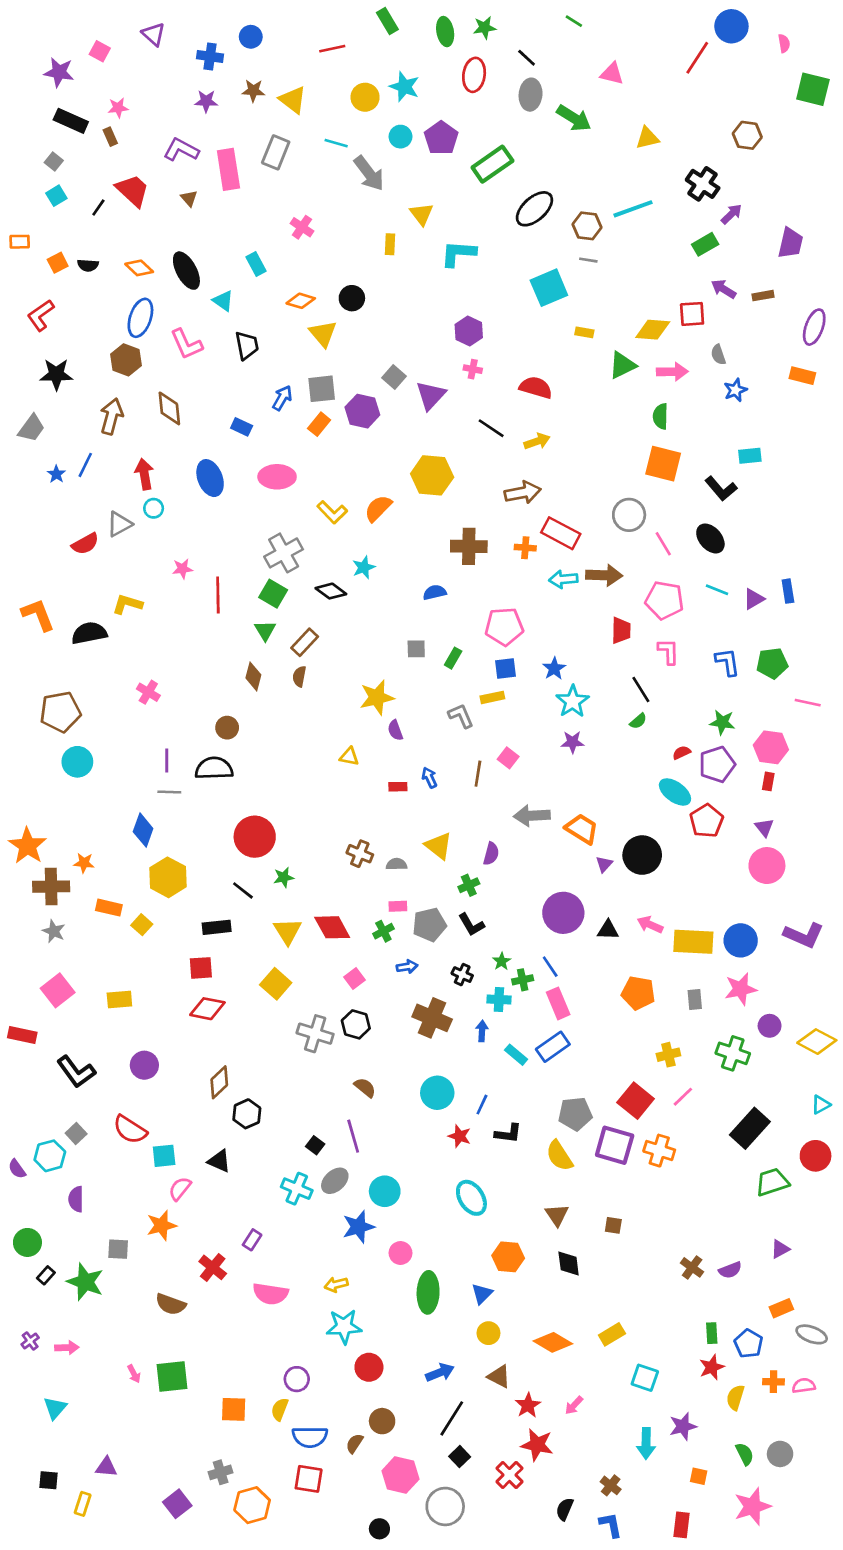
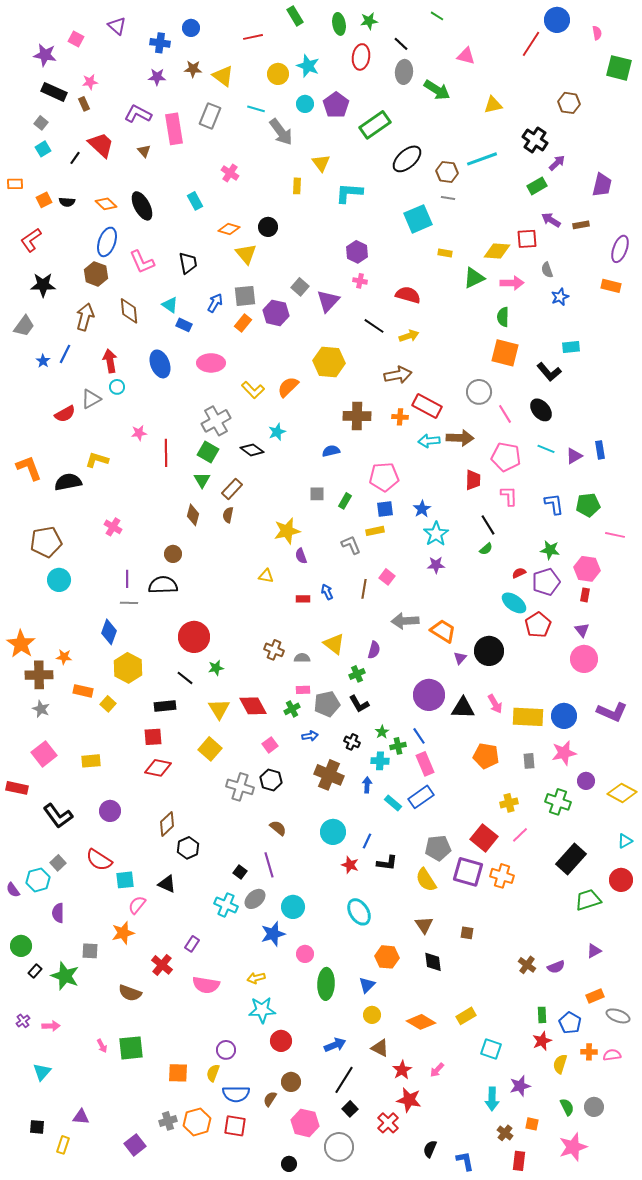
cyan triangle: (223, 301) -> (170, 305), moved
pink arrow: (650, 925) -> (495, 704), turned -144
black triangle: (608, 930) -> (463, 708), size x1.4
brown cross: (611, 1485) -> (505, 1133), moved
orange hexagon: (252, 1505) -> (197, 1122), moved

